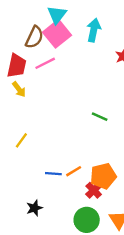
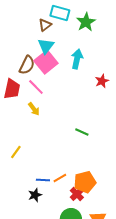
pink line: (45, 63) -> (36, 87), turned 72
yellow arrow: (19, 89) -> (34, 109), moved
black star: (34, 208) -> (35, 195), moved

